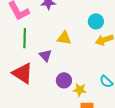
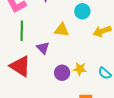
cyan circle: (96, 21) -> (82, 11), moved
yellow star: (80, 90) -> (80, 69), moved

